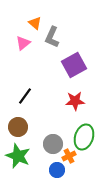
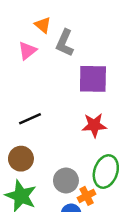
purple square: (74, 65) -> (93, 79), turned 30
black line: (25, 96) -> (30, 119), turned 30

